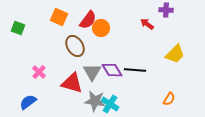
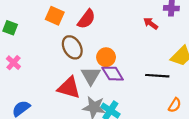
orange circle: (101, 28) -> (106, 57), moved
black line: (135, 70) -> (157, 76), moved
pink cross: (39, 72) -> (13, 63), moved

